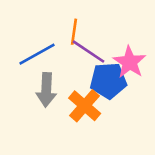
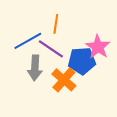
purple line: (89, 52) -> (51, 49), moved

